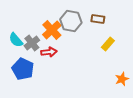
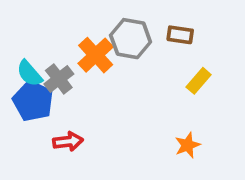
red arrow: (49, 52) -> (68, 141), moved
blue pentagon: (23, 69) -> (33, 101), moved
orange star: (122, 79) -> (188, 145), moved

